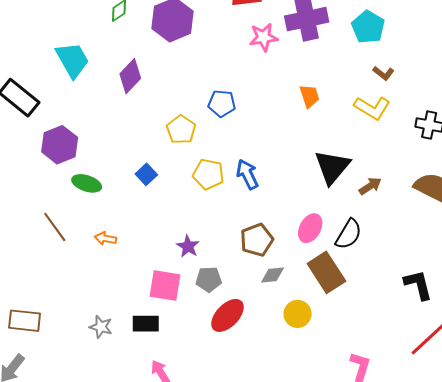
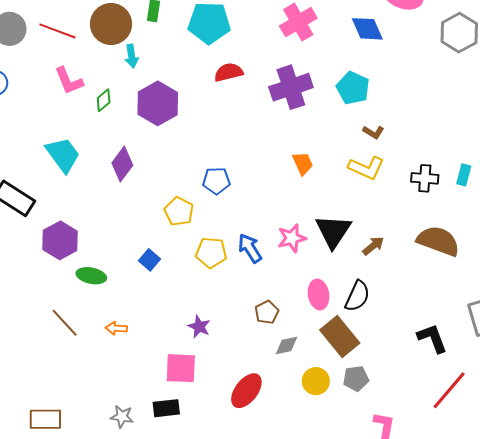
pink star: (263, 37) -> (292, 238), moved
pink ellipse: (310, 228) -> (319, 294), turned -32
brown pentagon: (257, 240) -> (267, 312), size x0.7
gray pentagon: (209, 279) -> (356, 378), moved

